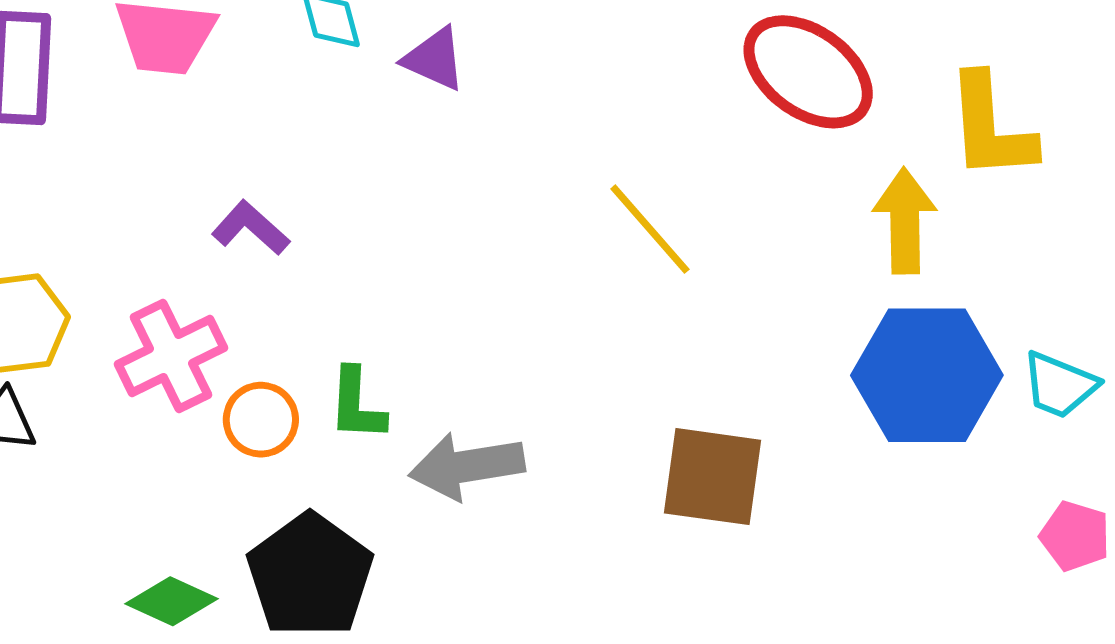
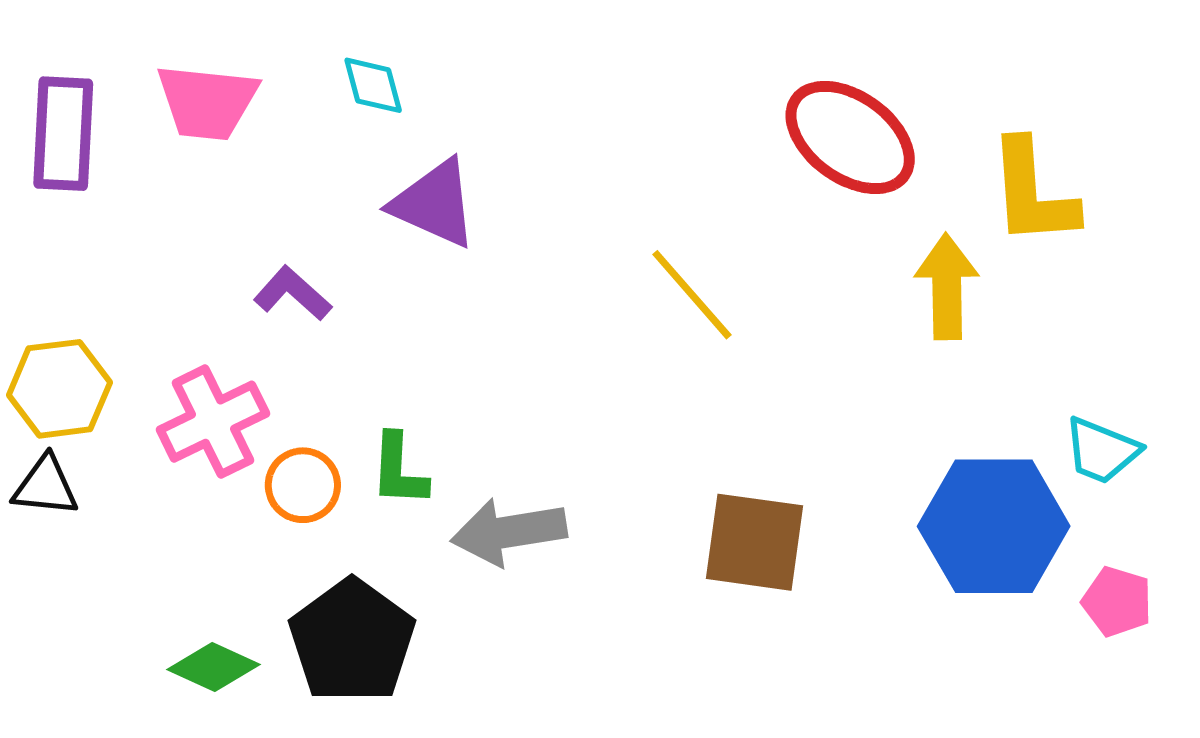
purple triangle: (434, 59) -> (434, 204), moved, size x1.4
blue hexagon: (927, 375) -> (994, 526), moved

